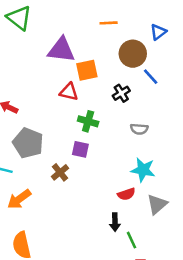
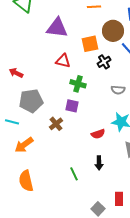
orange square: (87, 70) -> (90, 44), moved
gray pentagon: (28, 143) -> (31, 101), turned -30
red semicircle: (126, 194) -> (98, 134), moved
green line: (131, 240) -> (74, 174), moved

